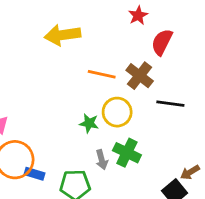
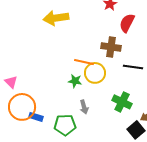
orange line: (102, 74) -> (84, 62), moved
brown cross: (140, 76) -> (111, 47), turned -30
green cross: (127, 153) -> (122, 102), moved

